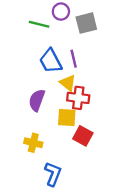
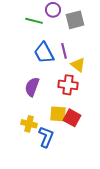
yellow triangle: (68, 83) -> (78, 65), moved
yellow square: (67, 117) -> (58, 114), moved
blue L-shape: (53, 174) -> (46, 137), moved

